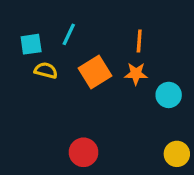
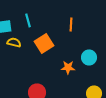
cyan line: (69, 34) -> (28, 20), turned -40
orange star: (136, 74) -> (68, 67), moved

